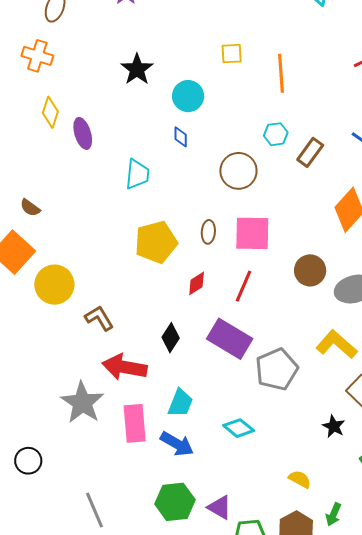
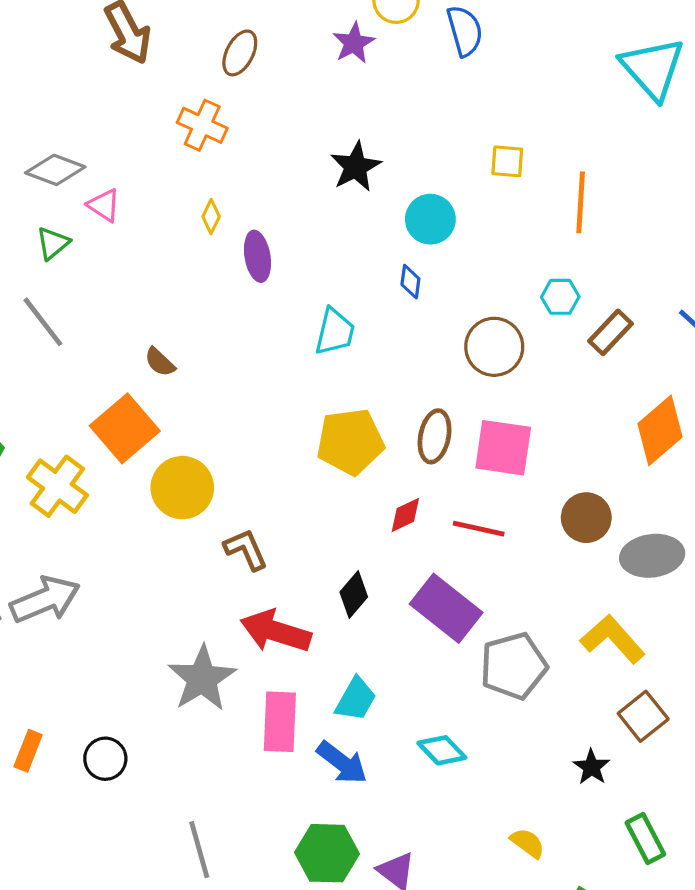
yellow diamond: (50, 112) -> (211, 217), size x0.7
brown ellipse: (208, 232) -> (435, 436), size x1.4
red line: (243, 286) -> (479, 529), turned 72

